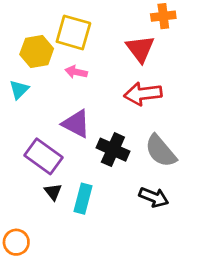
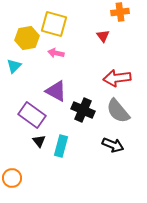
red triangle: (140, 49) -> (103, 36), size x0.6
red arrow: (143, 94) -> (117, 78), moved

